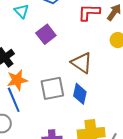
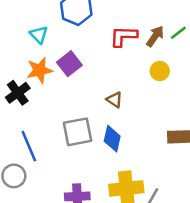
brown triangle: (82, 63) -> (114, 100), size x0.6
orange star: (17, 80) -> (40, 70), moved

